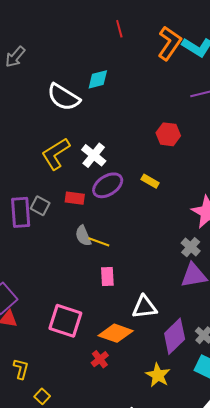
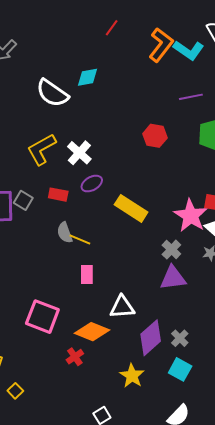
red line: (119, 29) -> (112, 28), turned 48
yellow rectangle: (150, 181) -> (131, 208), moved, size x1.8
purple ellipse: (108, 185) -> (92, 184), size x0.7

